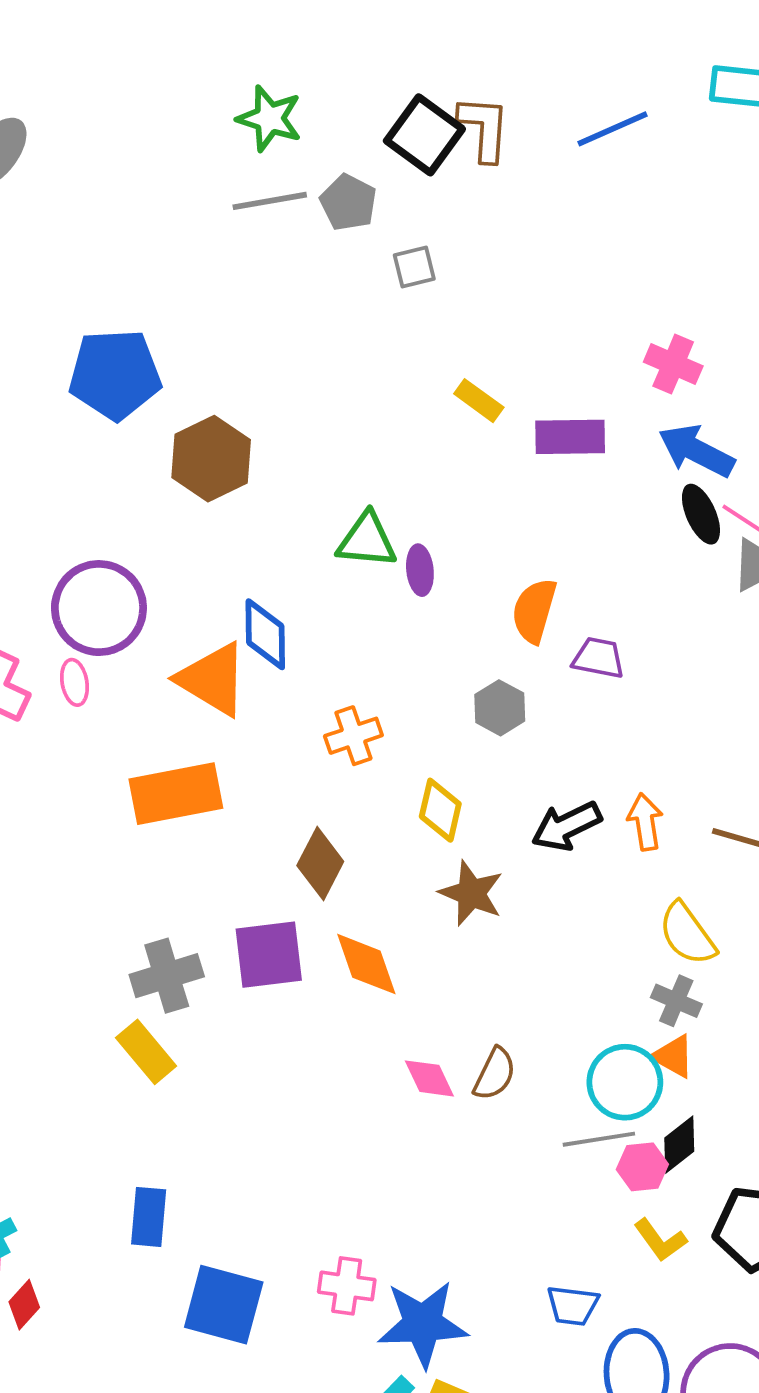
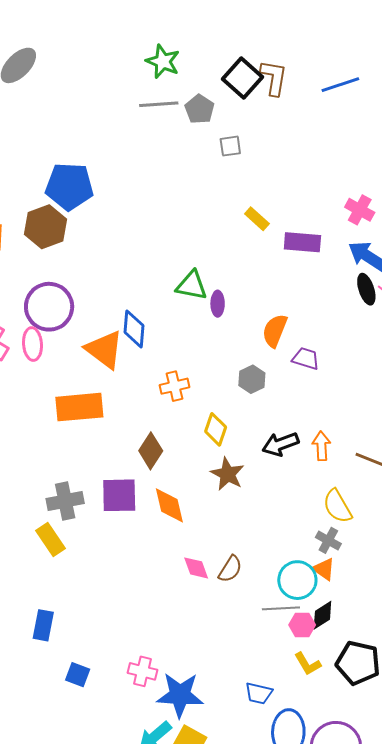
brown hexagon: (211, 459) -> (45, 227), moved
pink ellipse: (75, 682) -> (32, 344), size x1.4
blue square: (224, 1305) -> (78, 675), size x0.6

